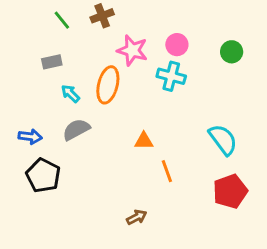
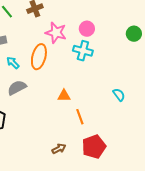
green circle: (232, 52) -> (134, 34), moved
cyan semicircle: (223, 140) -> (119, 95), size x0.6
red pentagon: (230, 191) -> (94, 147), moved

